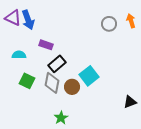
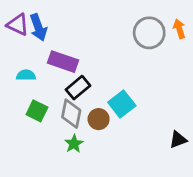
gray circle: (109, 24) -> (149, 33), size x1.5
purple rectangle: (46, 45) -> (63, 62), size x1.5
green star: (61, 118) -> (74, 144), moved

